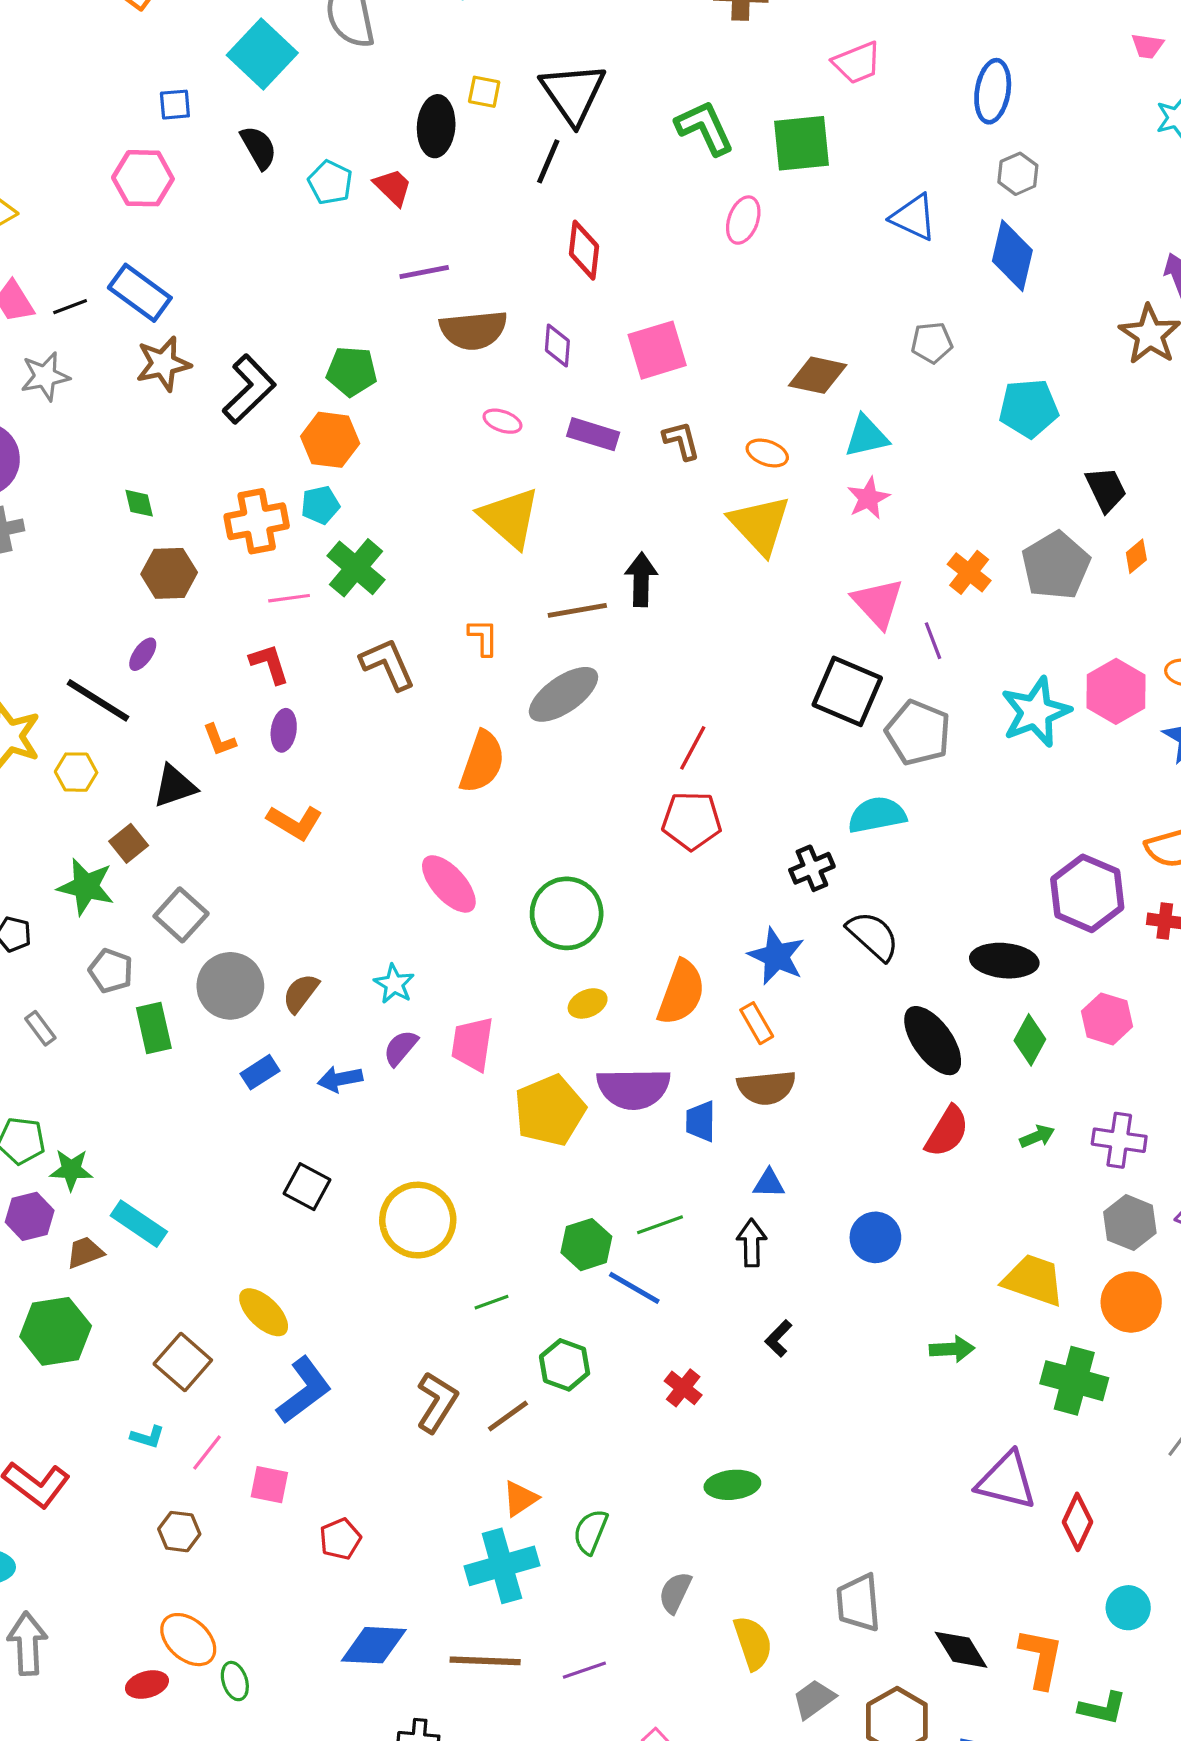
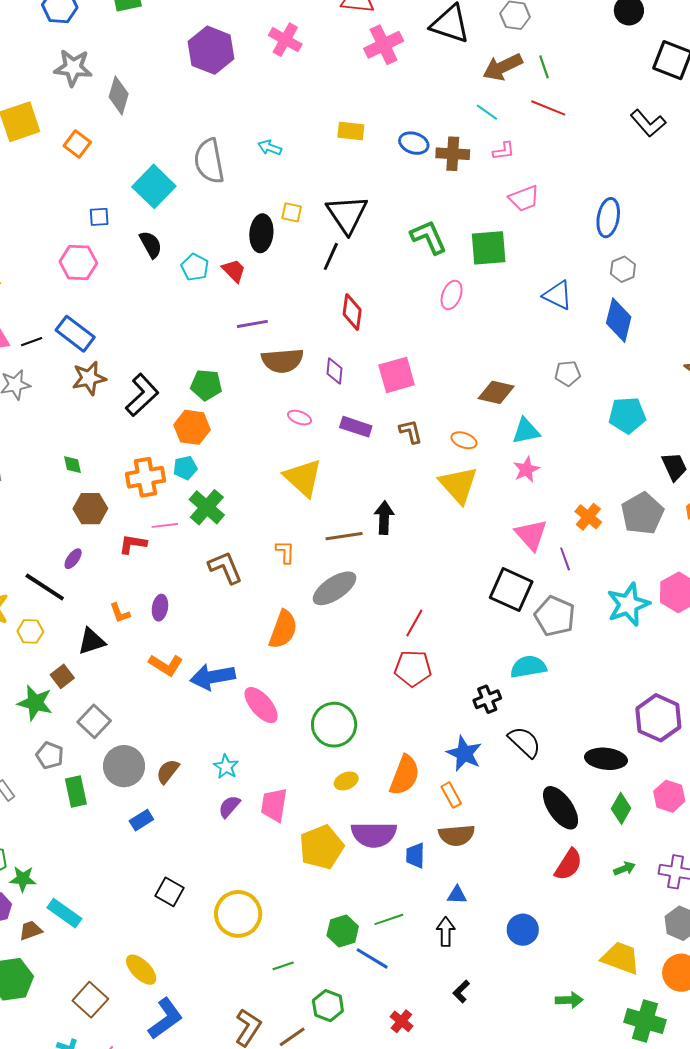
red L-shape: (269, 664) -> (133, 544), moved, turned -64
blue arrow: (340, 1079) -> (213, 677), moved, size x1.6

